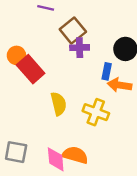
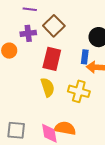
purple cross: (80, 48) -> (28, 33), moved
red rectangle: (31, 69) -> (52, 59), moved, turned 60

